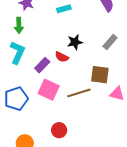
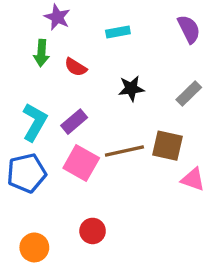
cyan L-shape: (17, 53) -> (35, 122), moved
red semicircle: (62, 57) -> (76, 67), moved
brown line: (79, 93) -> (124, 151), moved

